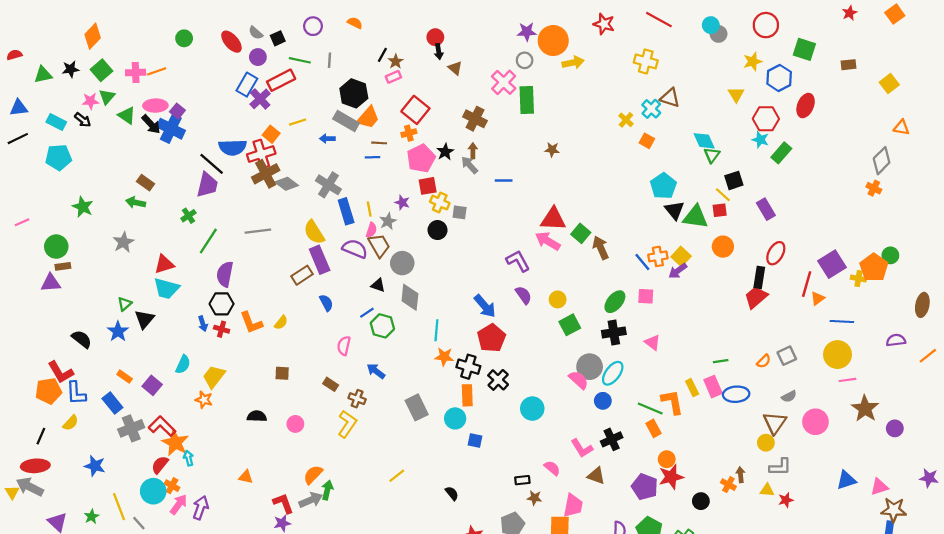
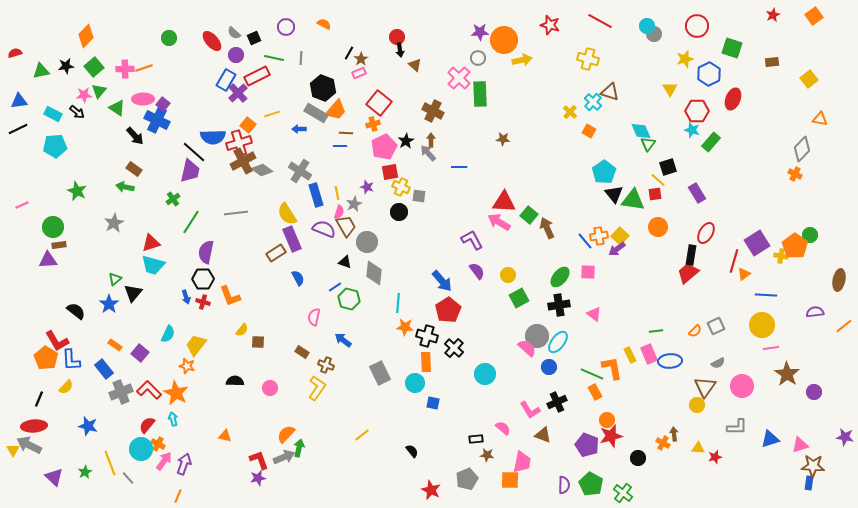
black arrow: (151, 124) -> (135, 136), moved
yellow semicircle: (281, 323) -> (242, 330), moved
orange pentagon: (49, 391) -> (46, 358), turned -30
orange star: (175, 443) -> (176, 393), moved
gray L-shape: (780, 467) -> (737, 427), moved

